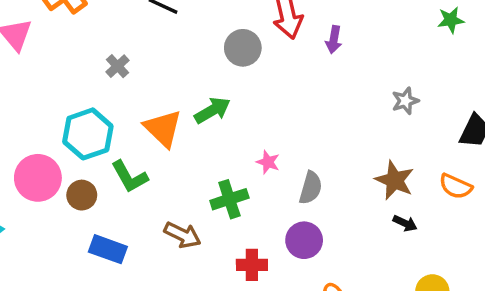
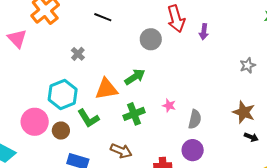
orange triangle: (163, 128) -> (106, 89), turned -50
green cross: (229, 199) -> (134, 114), moved

